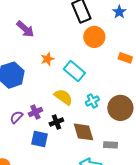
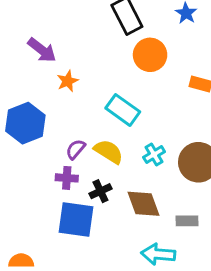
orange star: (47, 59) -> (68, 81), moved
purple cross: (35, 112) -> (67, 178), turned 32
purple semicircle: (16, 117) -> (76, 149), moved
blue square: (39, 139) -> (76, 219), size x1.4

